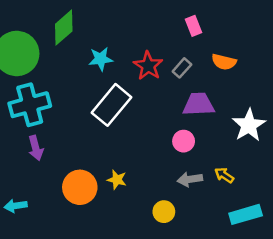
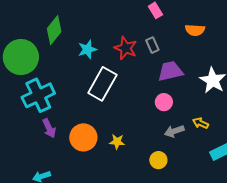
orange semicircle: (224, 62) -> (195, 30), moved
gray rectangle: (182, 68) -> (152, 45), turned -56
orange circle: (80, 187) -> (83, 137), moved

